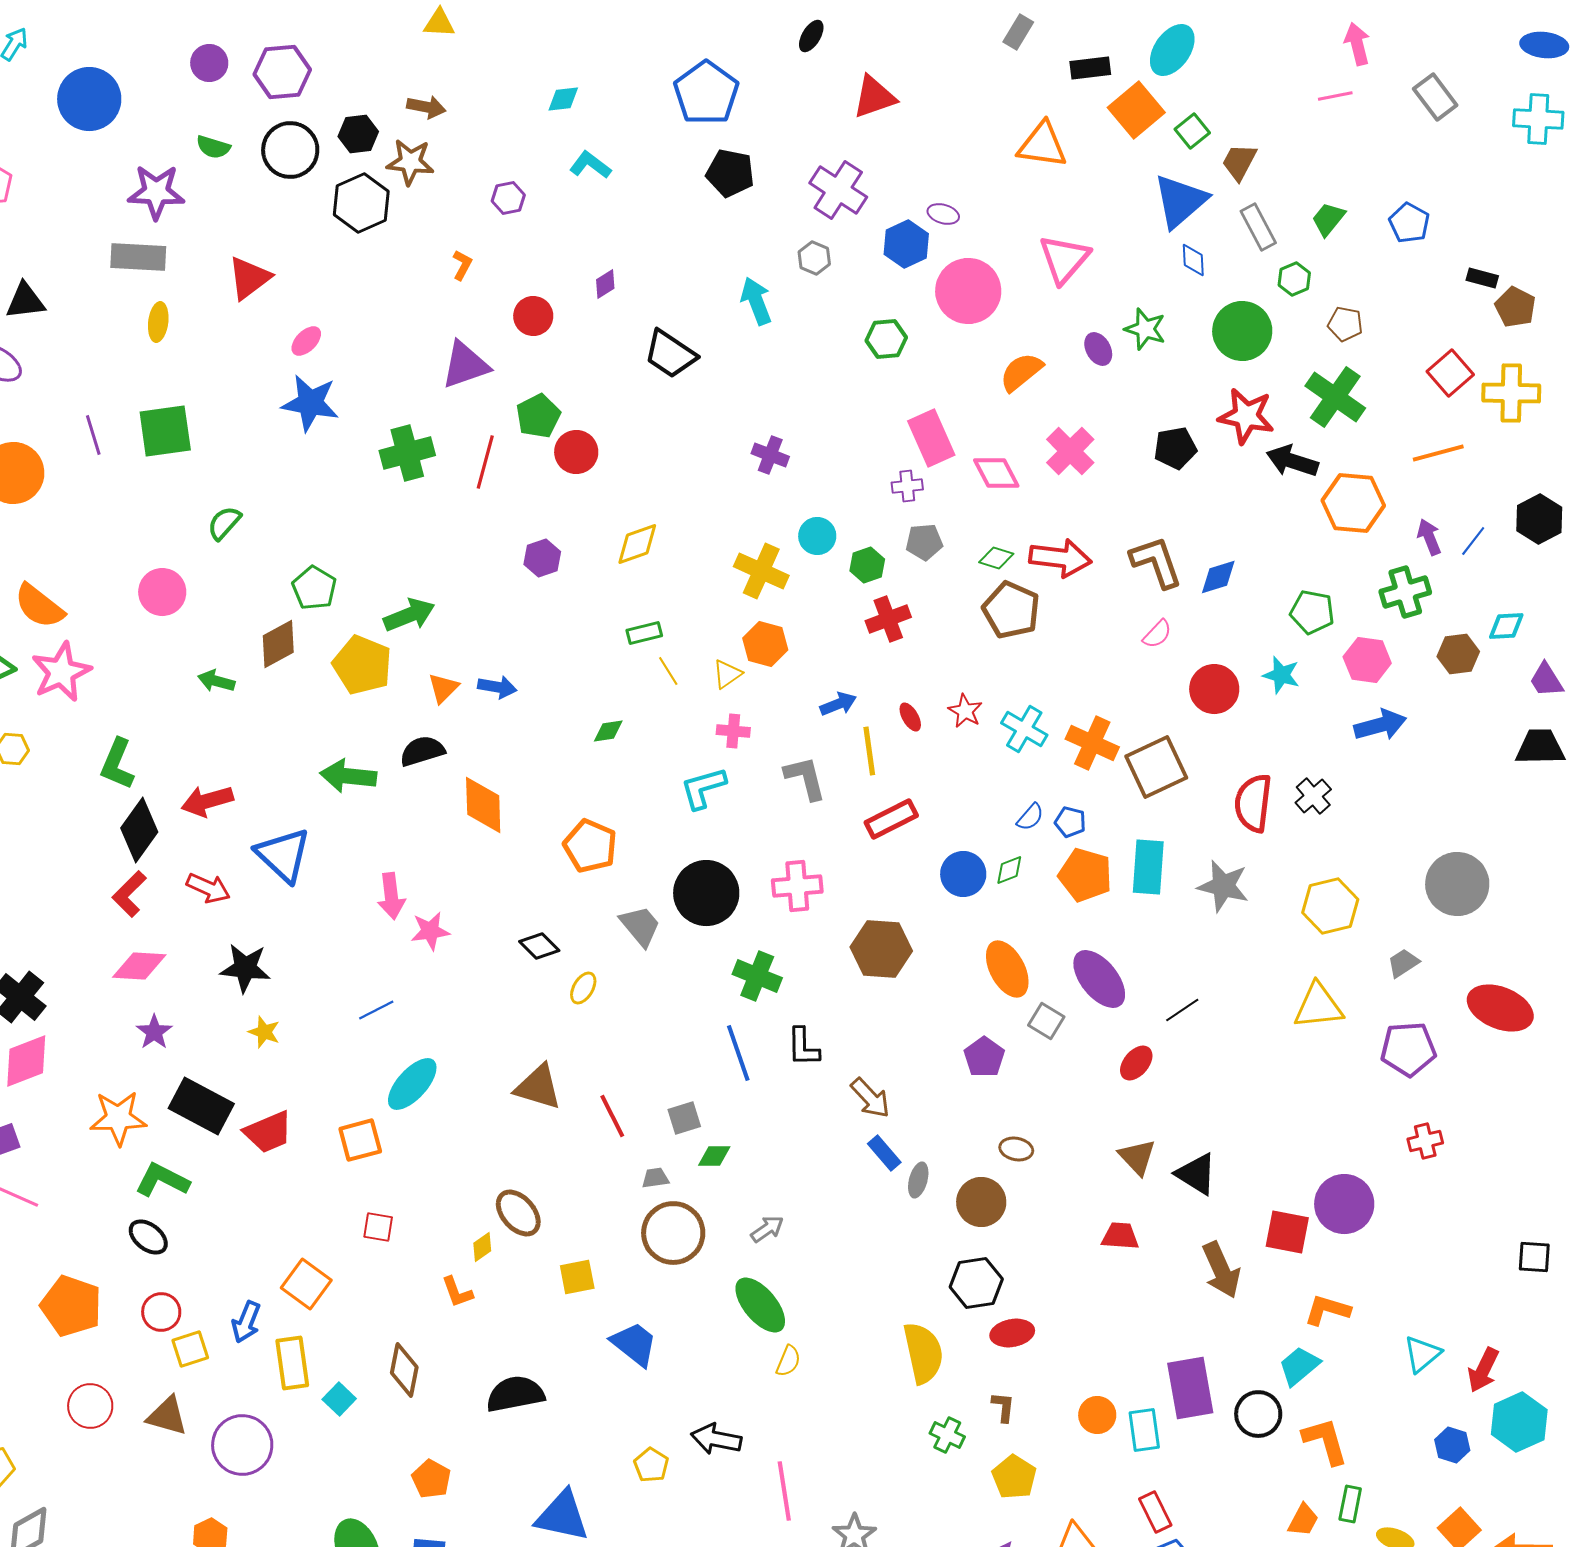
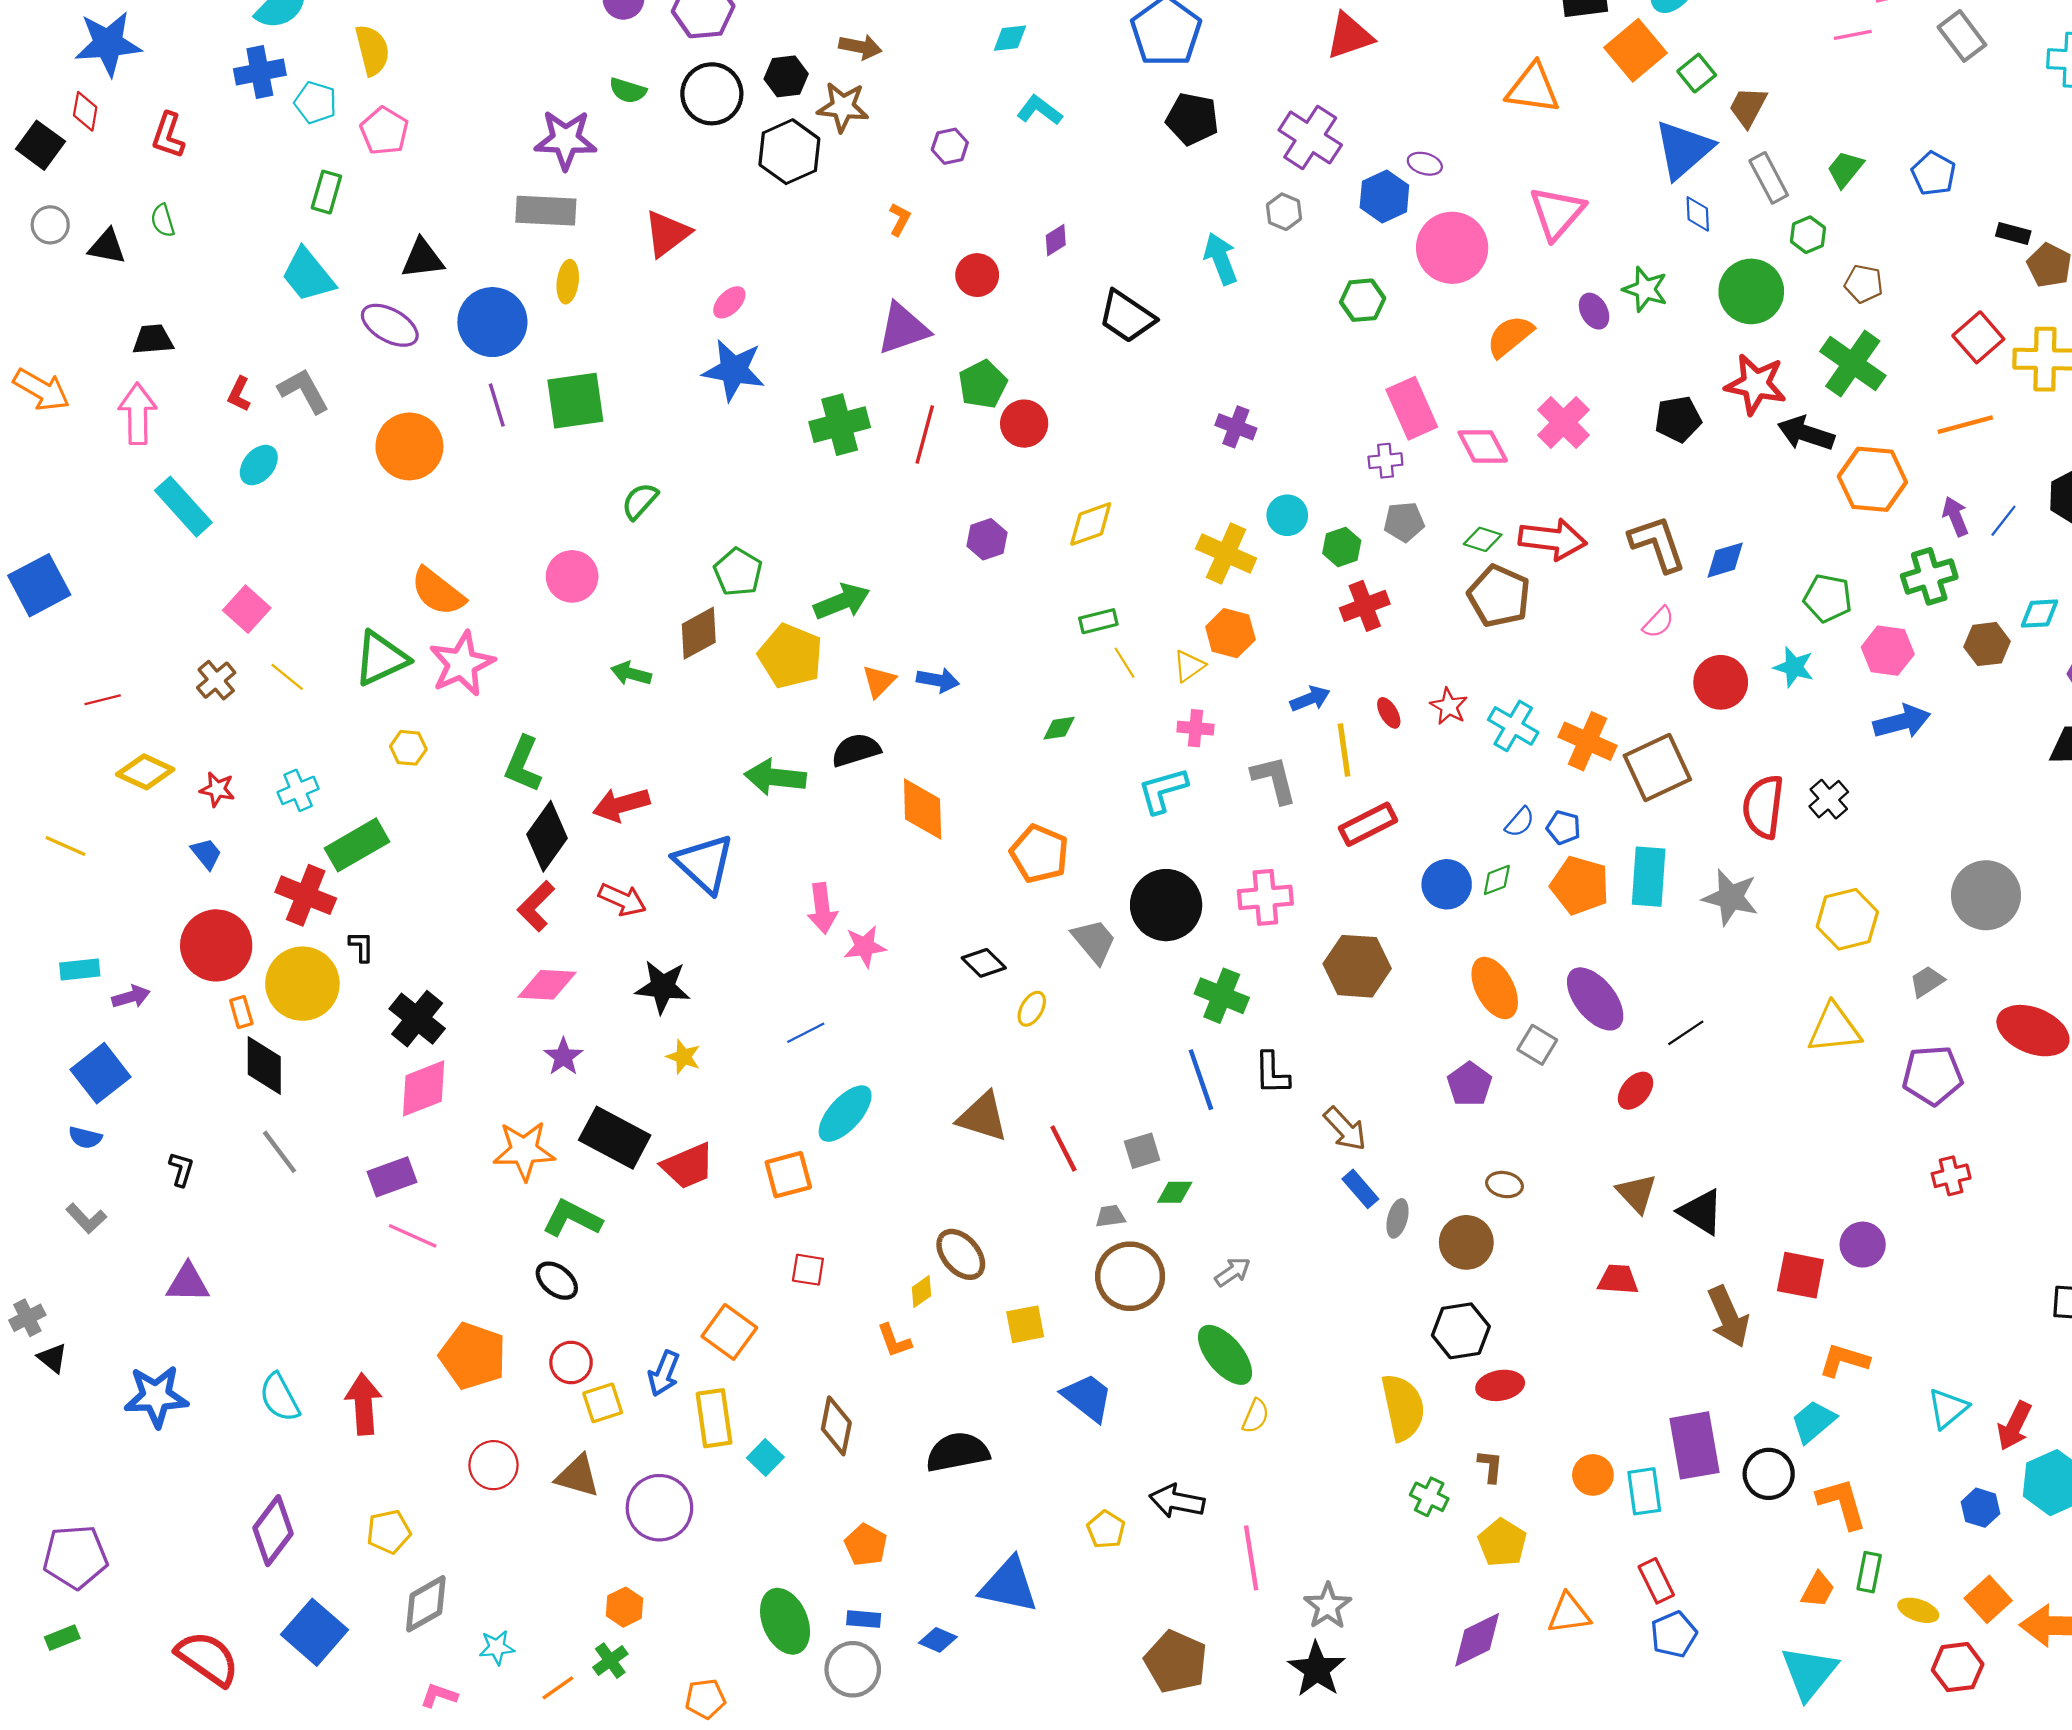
blue circle: (89, 99) -> (492, 322), moved
purple circle: (1344, 1204) -> (1863, 1245), size x0.7

